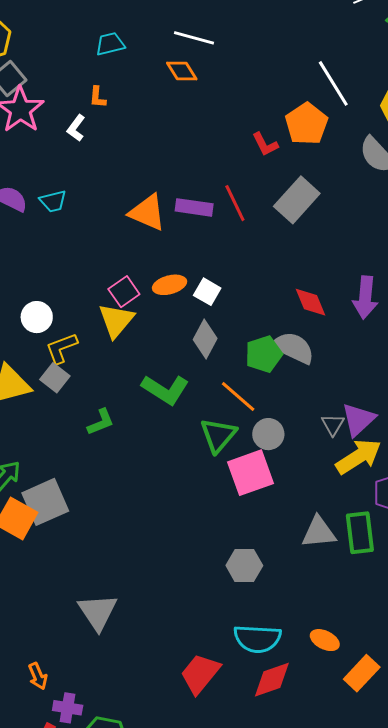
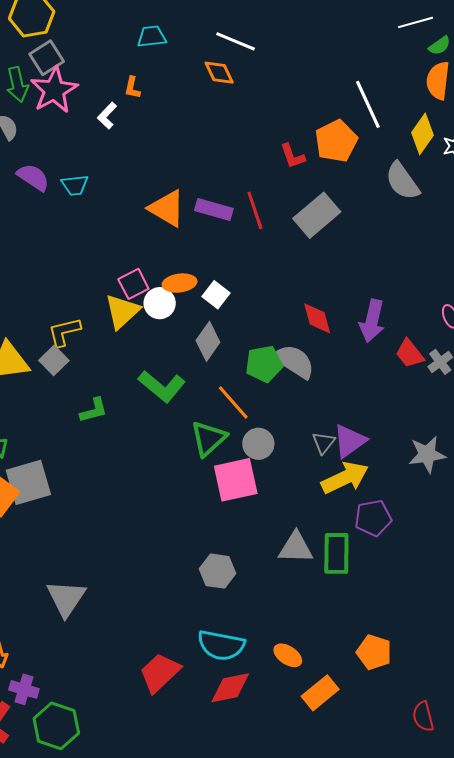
white circle: (37, 317) -> (160, 303), moved

